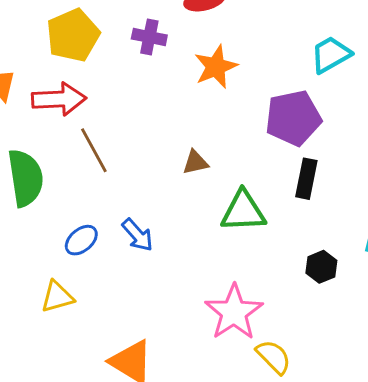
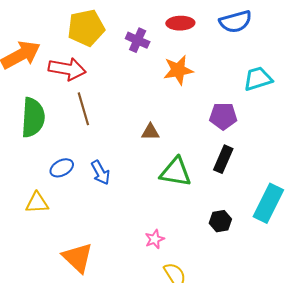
purple pentagon: (293, 118) -> (223, 116), size x0.7
pink star: (234, 312) -> (155, 239), size x0.5

